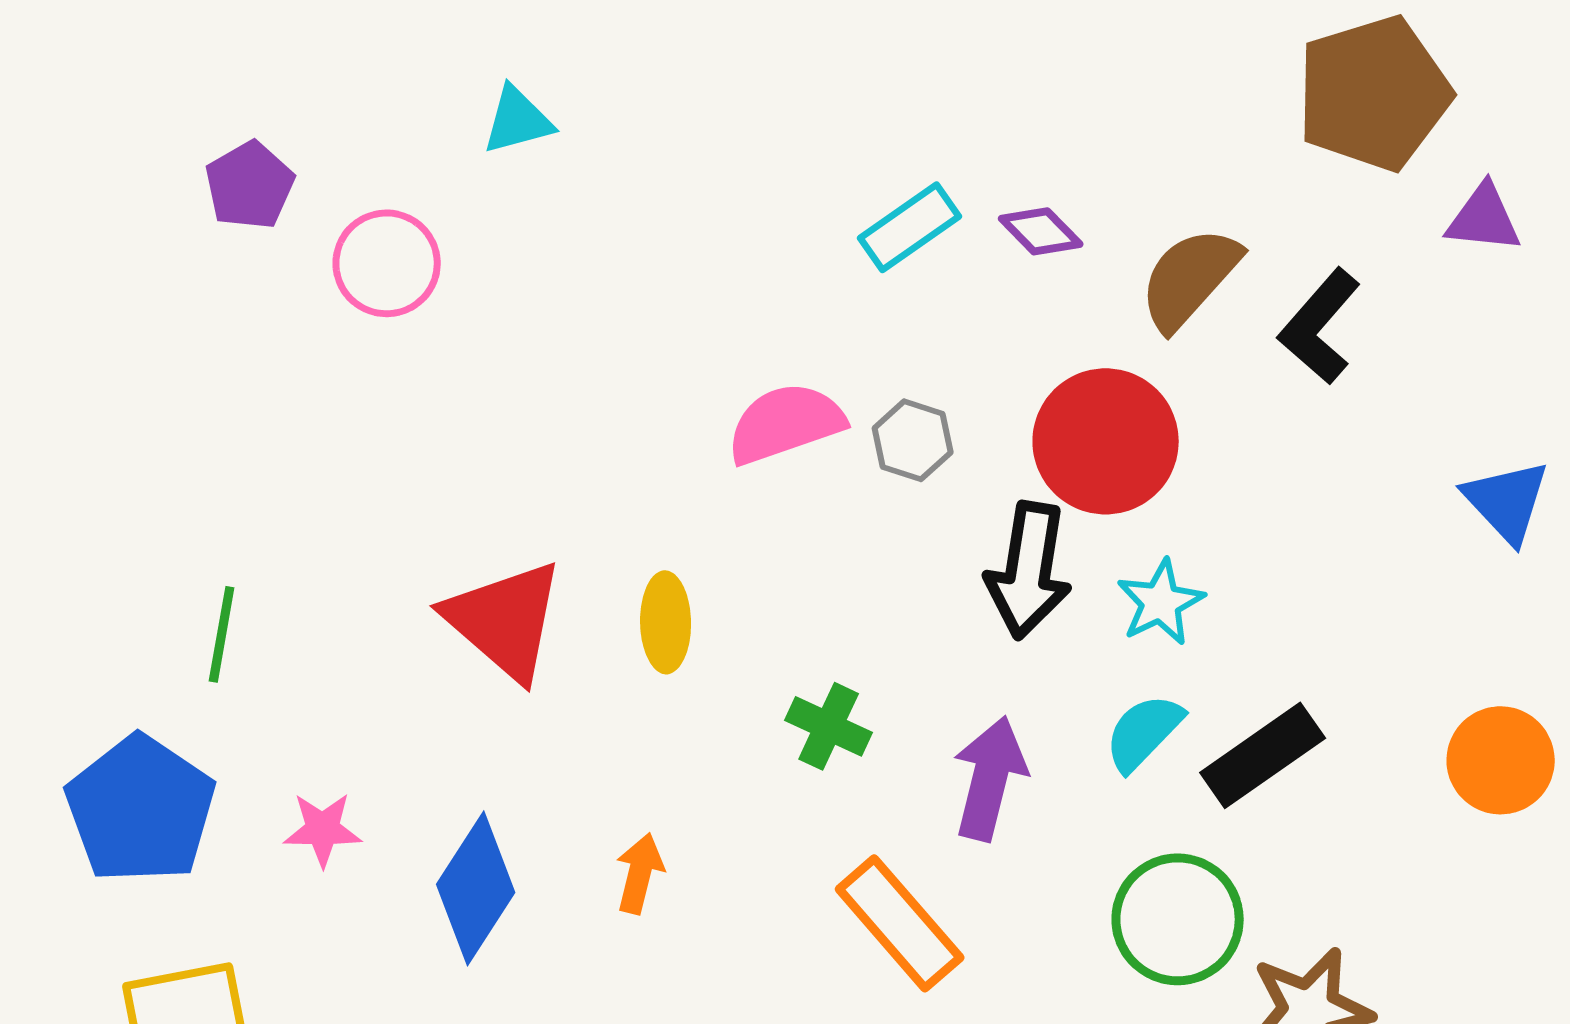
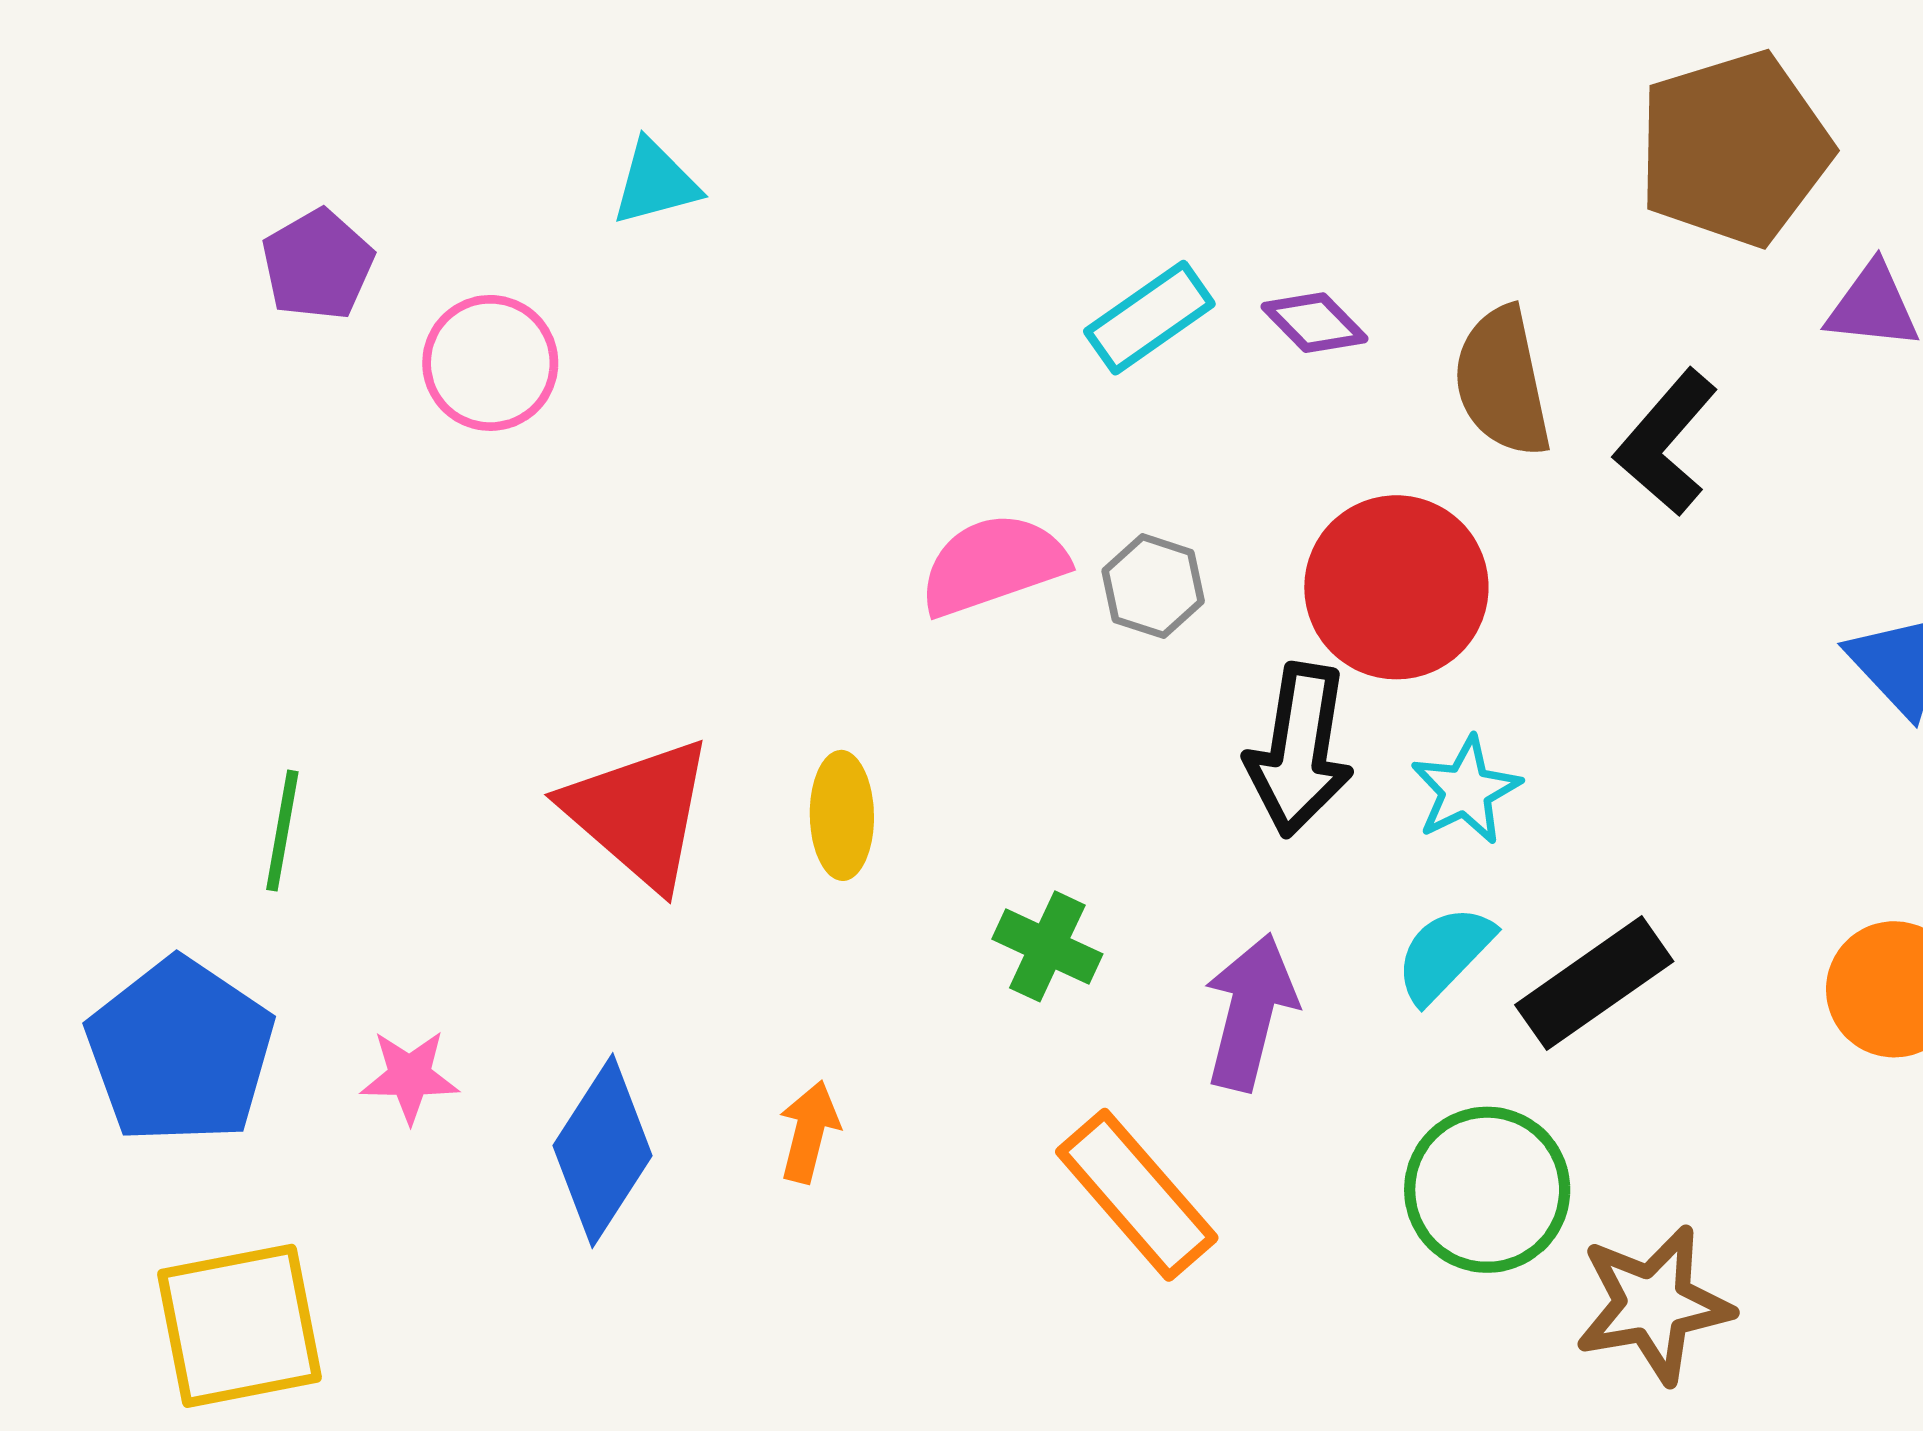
brown semicircle: (1190, 278) -> (1502, 382), turned -54

